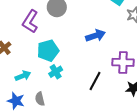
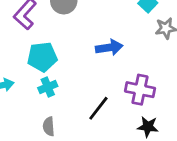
gray semicircle: (40, 99) -> (49, 126), moved

